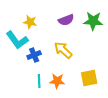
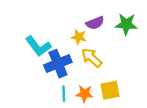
yellow star: (30, 22) -> (79, 37), moved
blue cross: (34, 55) -> (58, 64), size x1.6
yellow square: (89, 78) -> (110, 90), moved

